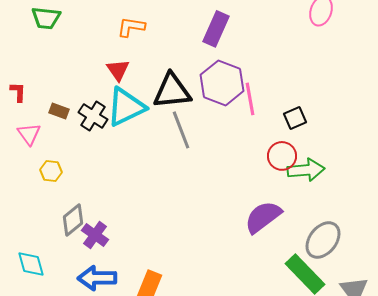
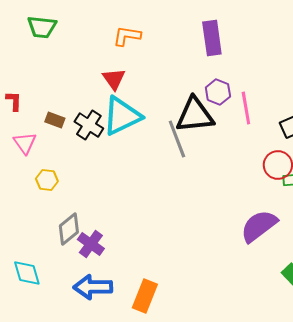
purple rectangle: (216, 29) -> (212, 38), turned -32
purple hexagon: (222, 83) -> (218, 92), size x0.6
black triangle: (172, 91) -> (195, 115), moved

